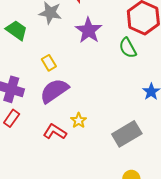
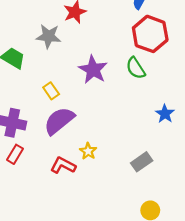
purple star: (88, 30) -> (93, 70), moved
gray rectangle: (127, 134) -> (142, 162), size x0.7

